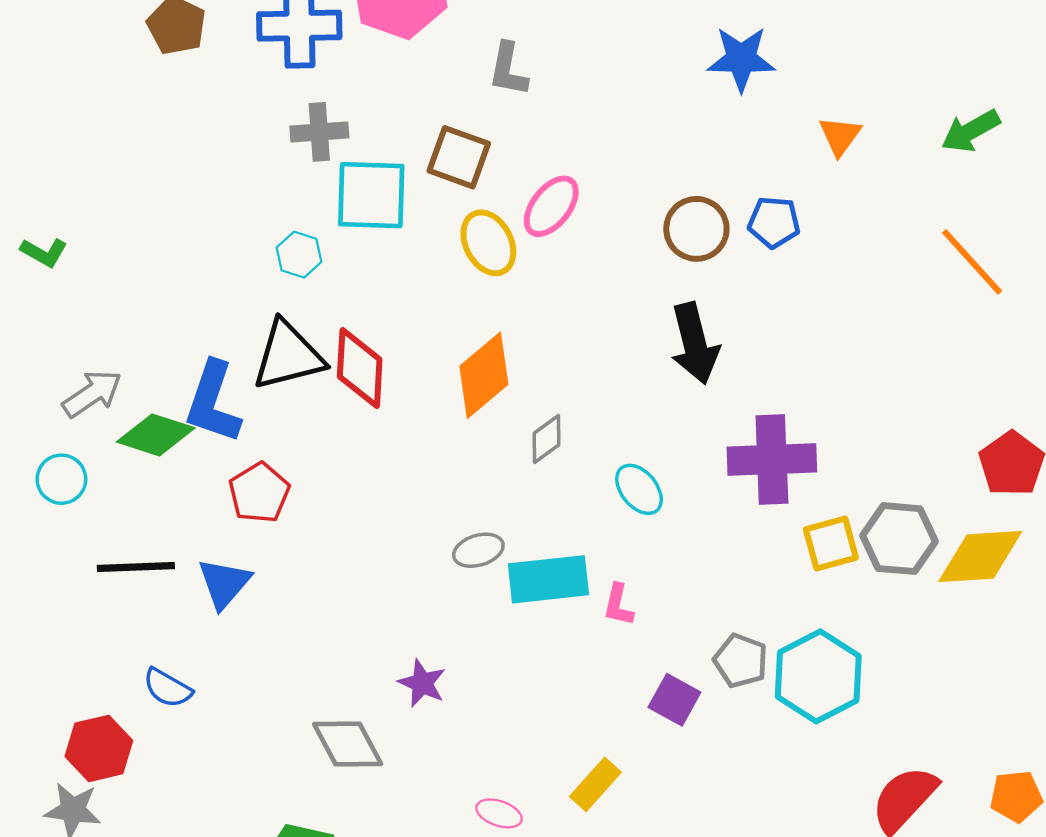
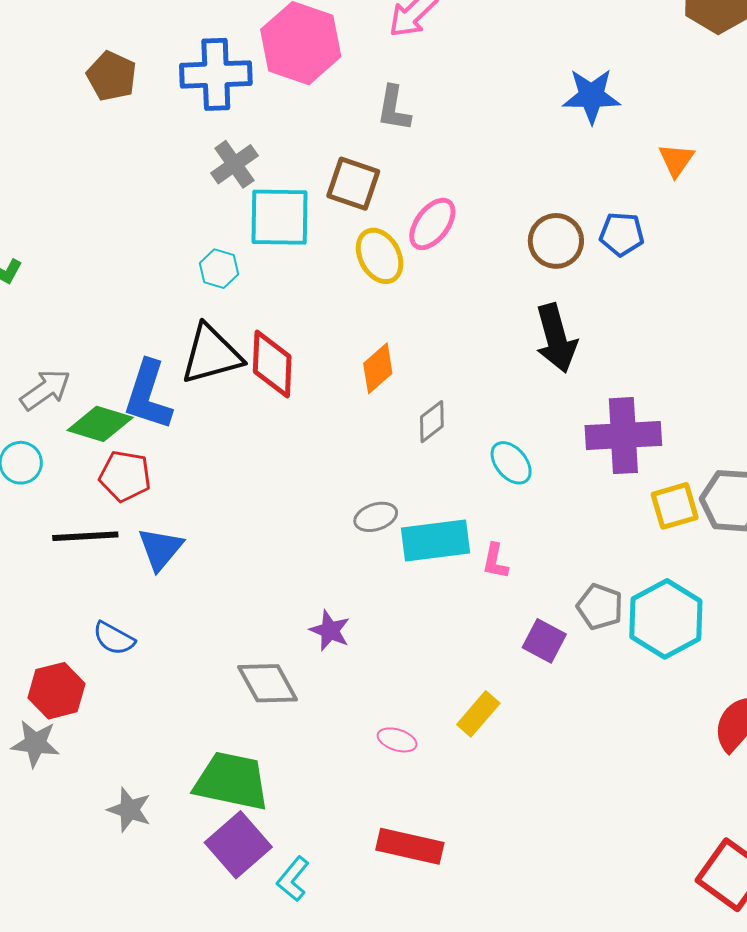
gray cross: (319, 132) -> (234, 164), turned -30
orange diamond: (484, 375) -> (378, 368), size x0.7
red pentagon: (259, 493) -> (125, 476), moved, turned -30

